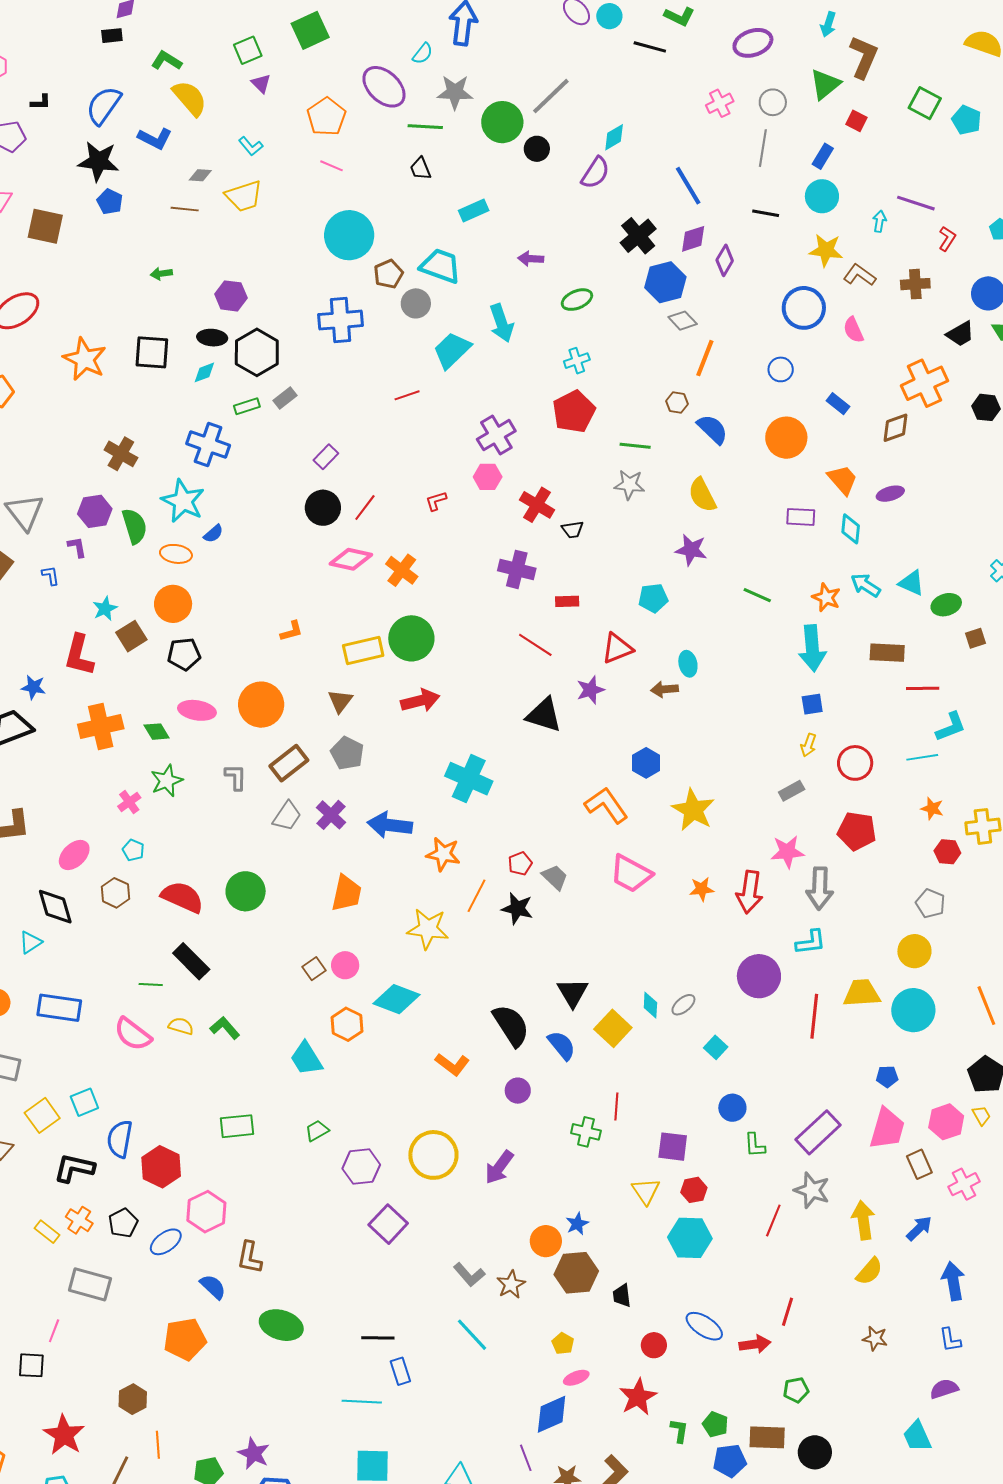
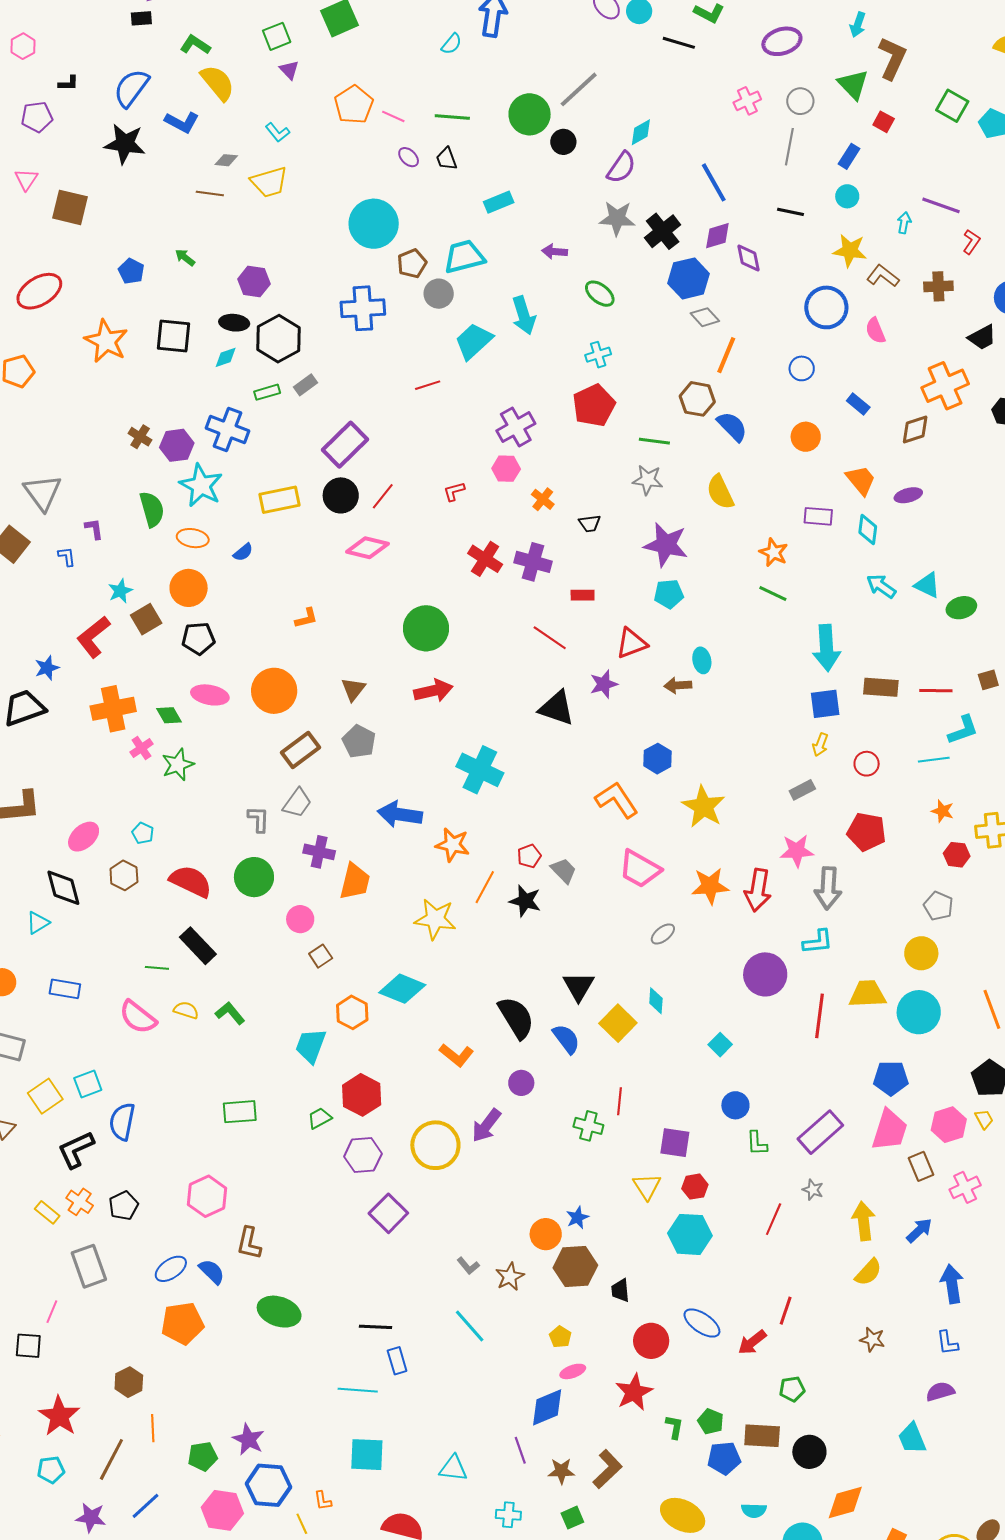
green triangle: (825, 84) -> (853, 84), turned -36
purple ellipse: (384, 87) -> (409, 157), moved, size x0.5
gray star: (455, 92) -> (617, 218), moved
pink line: (331, 166) -> (393, 116), moved
cyan circle: (822, 196) -> (847, 196), size x0.7
blue pentagon: (110, 202) -> (131, 271), moved
purple diamond: (725, 260) -> (748, 258), turned -44
cyan trapezoid: (441, 266) -> (464, 257), turned -36
green arrow: (161, 274) -> (185, 257), turned 45
green ellipse: (577, 300) -> (600, 294), turned 60
brown hexagon: (677, 402) -> (697, 399), size x1.6
orange circle: (786, 438) -> (806, 437), size x0.7
brown cross: (121, 454) -> (140, 437), size x0.7
purple rectangle: (326, 457) -> (345, 445), size x1.8
red cross: (537, 505) -> (485, 559), moved
purple hexagon: (95, 511) -> (177, 445), moved
blue semicircle: (213, 534) -> (243, 552), moved
purple star: (691, 550) -> (666, 545), moved, size x1.4
orange cross: (402, 570) -> (543, 499), moved, size x0.7
orange star: (826, 597) -> (774, 552), moved
brown square: (976, 638) -> (988, 680), moved
yellow rectangle: (363, 651) -> (279, 500), moved
brown rectangle: (887, 653) -> (881, 687), moved
red L-shape: (79, 655) -> (93, 637), turned 36
blue star: (33, 687) -> (47, 668), turned -30
blue square: (812, 704) -> (825, 704), size x1.4
red circle: (855, 763) -> (867, 764), size x0.7
gray L-shape: (236, 777) -> (259, 819), moved
pink cross: (129, 802) -> (142, 748), moved
purple cross: (331, 815) -> (319, 852), moved, turned -32
orange star: (702, 889) -> (710, 886), size x1.5
pink circle: (345, 965) -> (300, 919), moved
gray ellipse: (683, 1005) -> (663, 934), moved
blue rectangle: (59, 1008) -> (65, 989), size x0.7
cyan trapezoid: (306, 1059) -> (311, 1046), turned 51
blue pentagon: (887, 1077) -> (891, 1078), size x1.6
red hexagon: (161, 1167) -> (362, 1095), moved
purple arrow: (499, 1167) -> (486, 1125), moved
black L-shape: (74, 1168) -> (76, 1150), turned -39
gray star: (812, 1190) -> (813, 1190), size x0.6
blue ellipse: (166, 1242) -> (171, 1269), moved
gray L-shape: (469, 1275) -> (468, 1266), size x0.7
gray rectangle: (90, 1284) -> (89, 1266), turned 54
red arrow: (755, 1344) -> (752, 1342), turned 148
red circle: (654, 1345) -> (651, 1341), size x1.4

